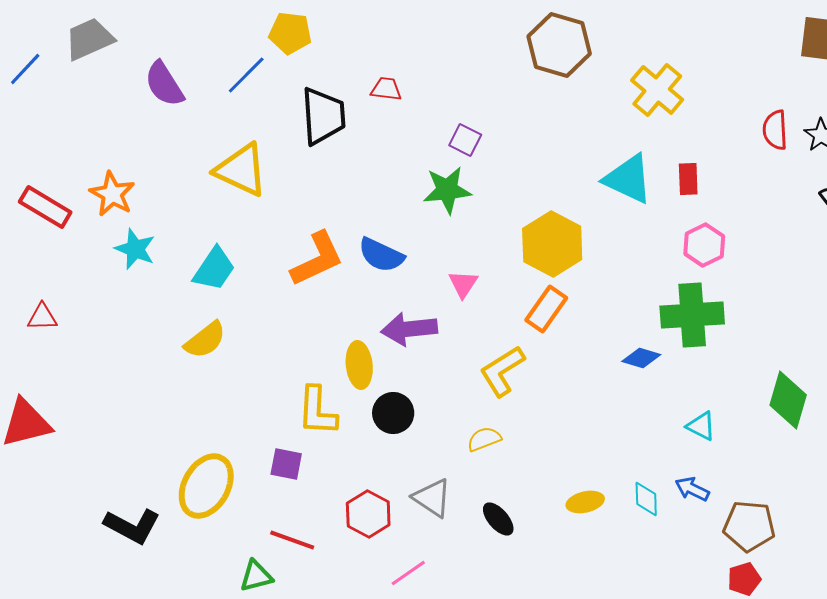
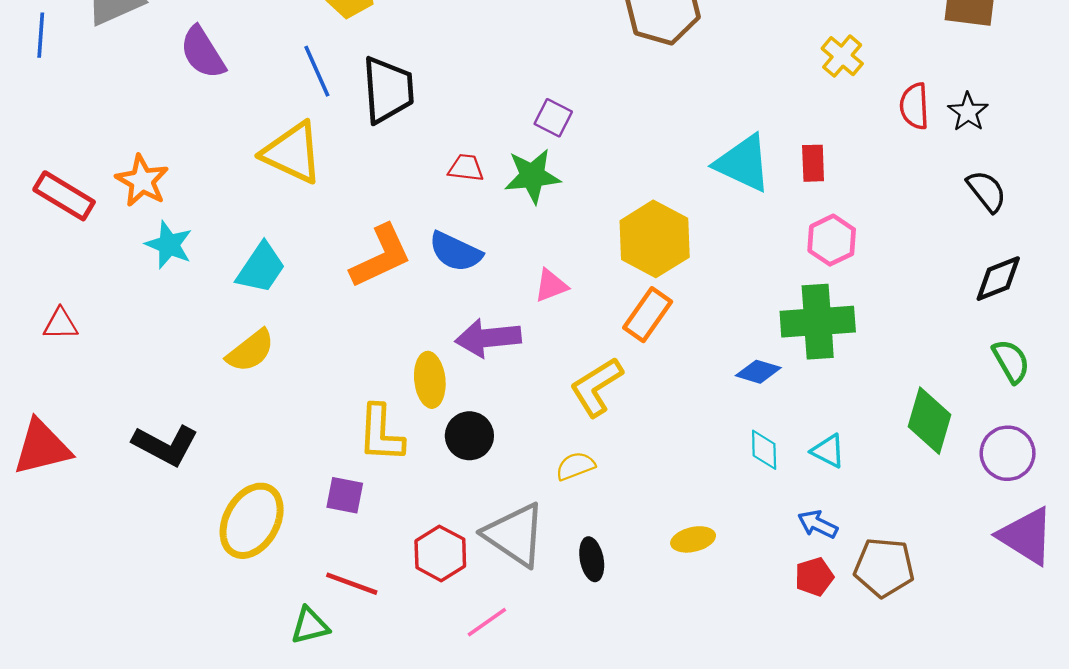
blue line: (25, 69) -> (41, 35), turned -39
blue line: (246, 75) -> (317, 71), moved, turned -69
red trapezoid: (386, 89) -> (466, 168), moved
yellow cross: (657, 90) -> (842, 56), moved, size x0.7
pink triangle: (463, 284) -> (551, 286), turned 36
gray triangle: (432, 498) -> (515, 535), size x1.4
cyan diamond: (646, 499) -> (764, 450), moved
black ellipse: (498, 519) -> (592, 559), turned 30
black L-shape: (132, 526) -> (165, 445), moved
red pentagon: (744, 579) -> (814, 577), moved

